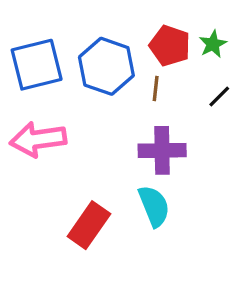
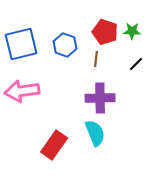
green star: (213, 44) -> (132, 31), turned 30
blue hexagon: (106, 66) -> (65, 45), size x0.7

